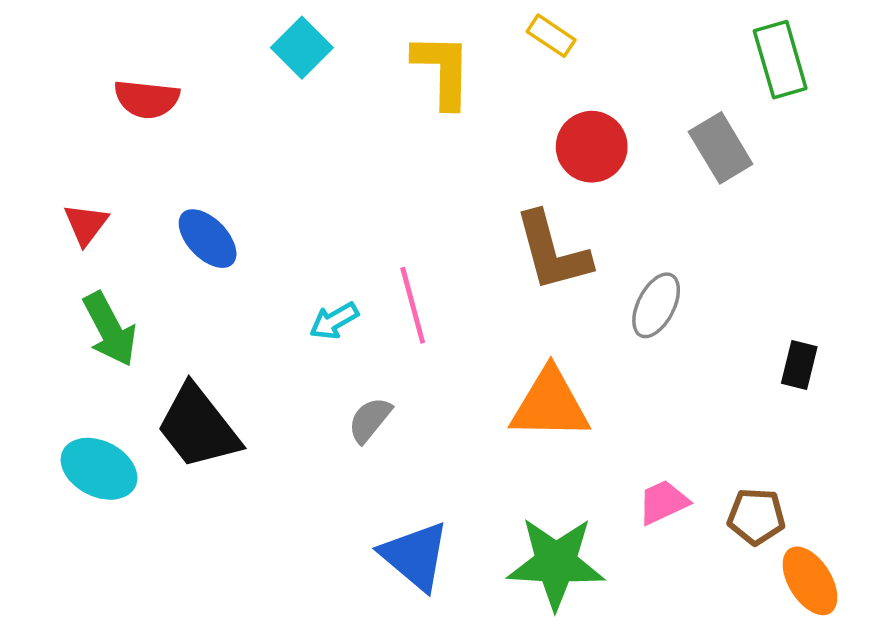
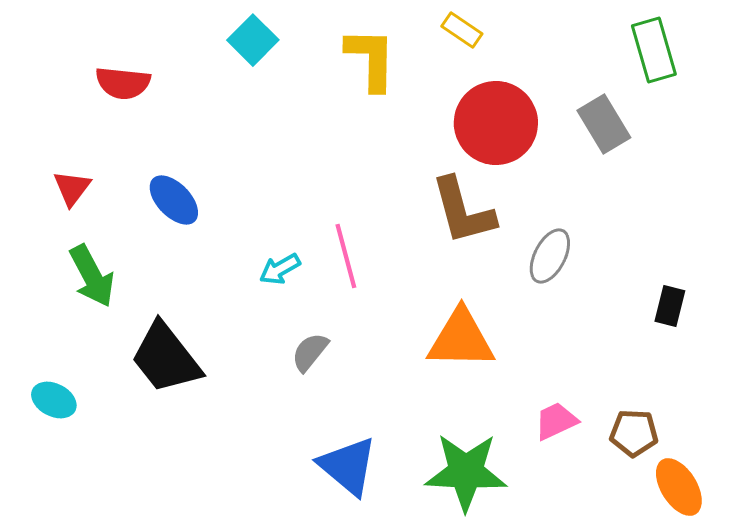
red circle: (592, 147) -> (496, 123), size x1.4
cyan ellipse: (99, 469) -> (54, 400), moved, size x0.7

